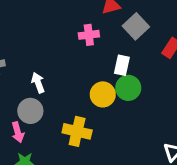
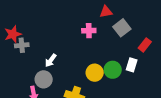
white rectangle: (122, 65) -> (132, 65), moved
white arrow: (38, 83) -> (51, 60), turned -128

